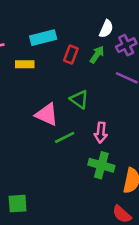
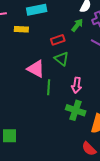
red rectangle: (71, 54) -> (58, 40), moved, turned 48
green line: (65, 137) -> (49, 87), turned -63

